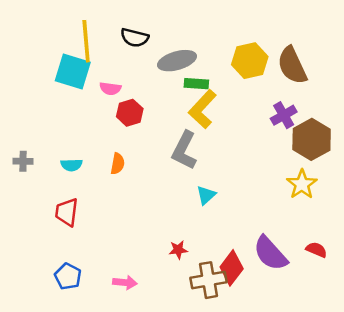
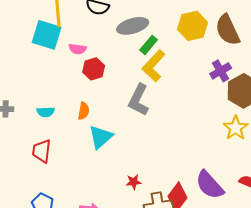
green rectangle: (196, 84) -> (149, 45), turned -54
cyan triangle: (206, 195) -> (101, 137), moved, size x1.5

